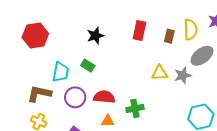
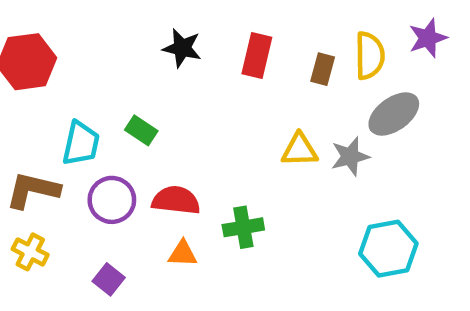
black star: (95, 36) -> (182, 48), moved, turned 30

